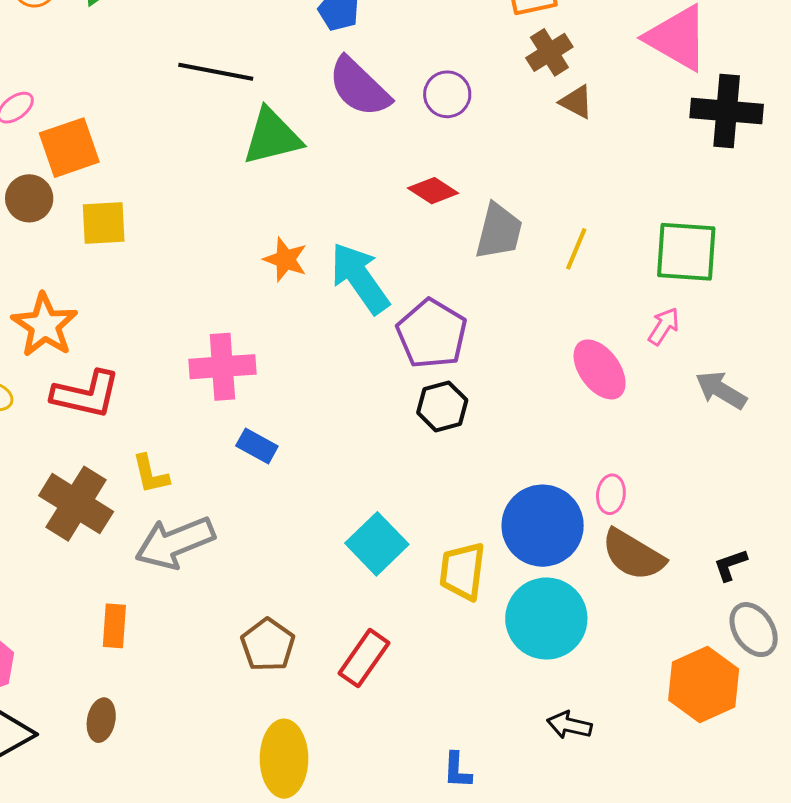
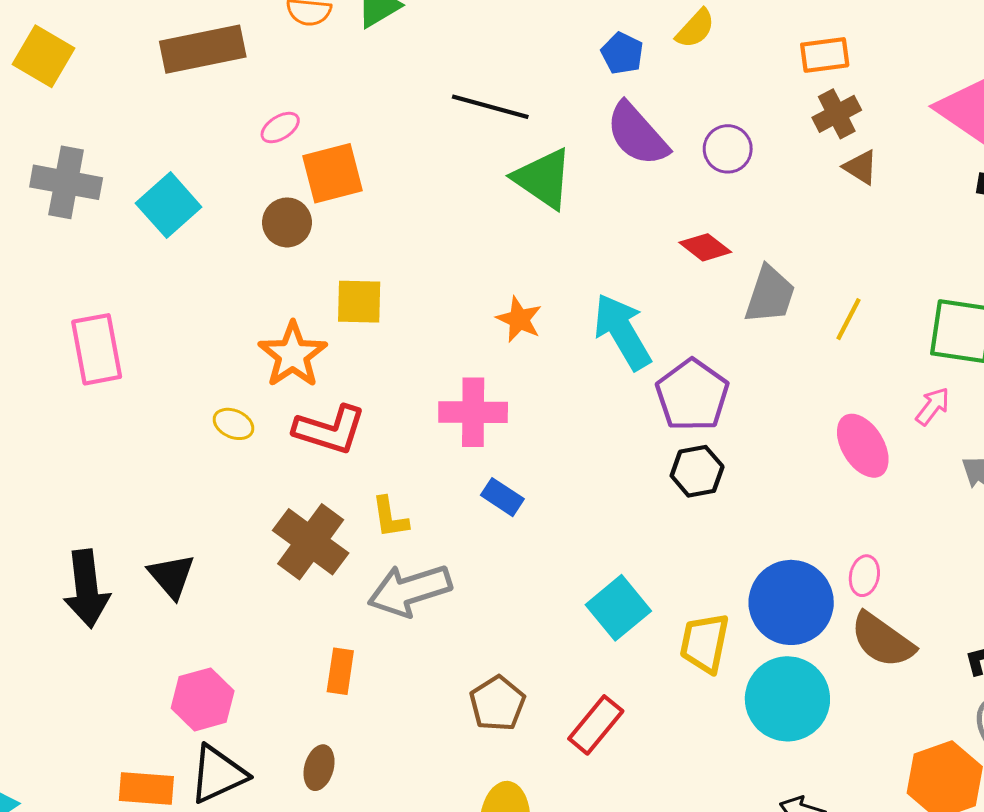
green triangle: (272, 137) -> (543, 178), turned 44
yellow square: (104, 223) -> (359, 302), moved
orange star: (285, 259) -> (519, 319), moved

